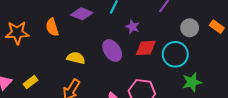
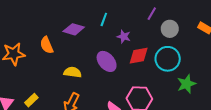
gray circle: (190, 28) -> (170, 29), moved

